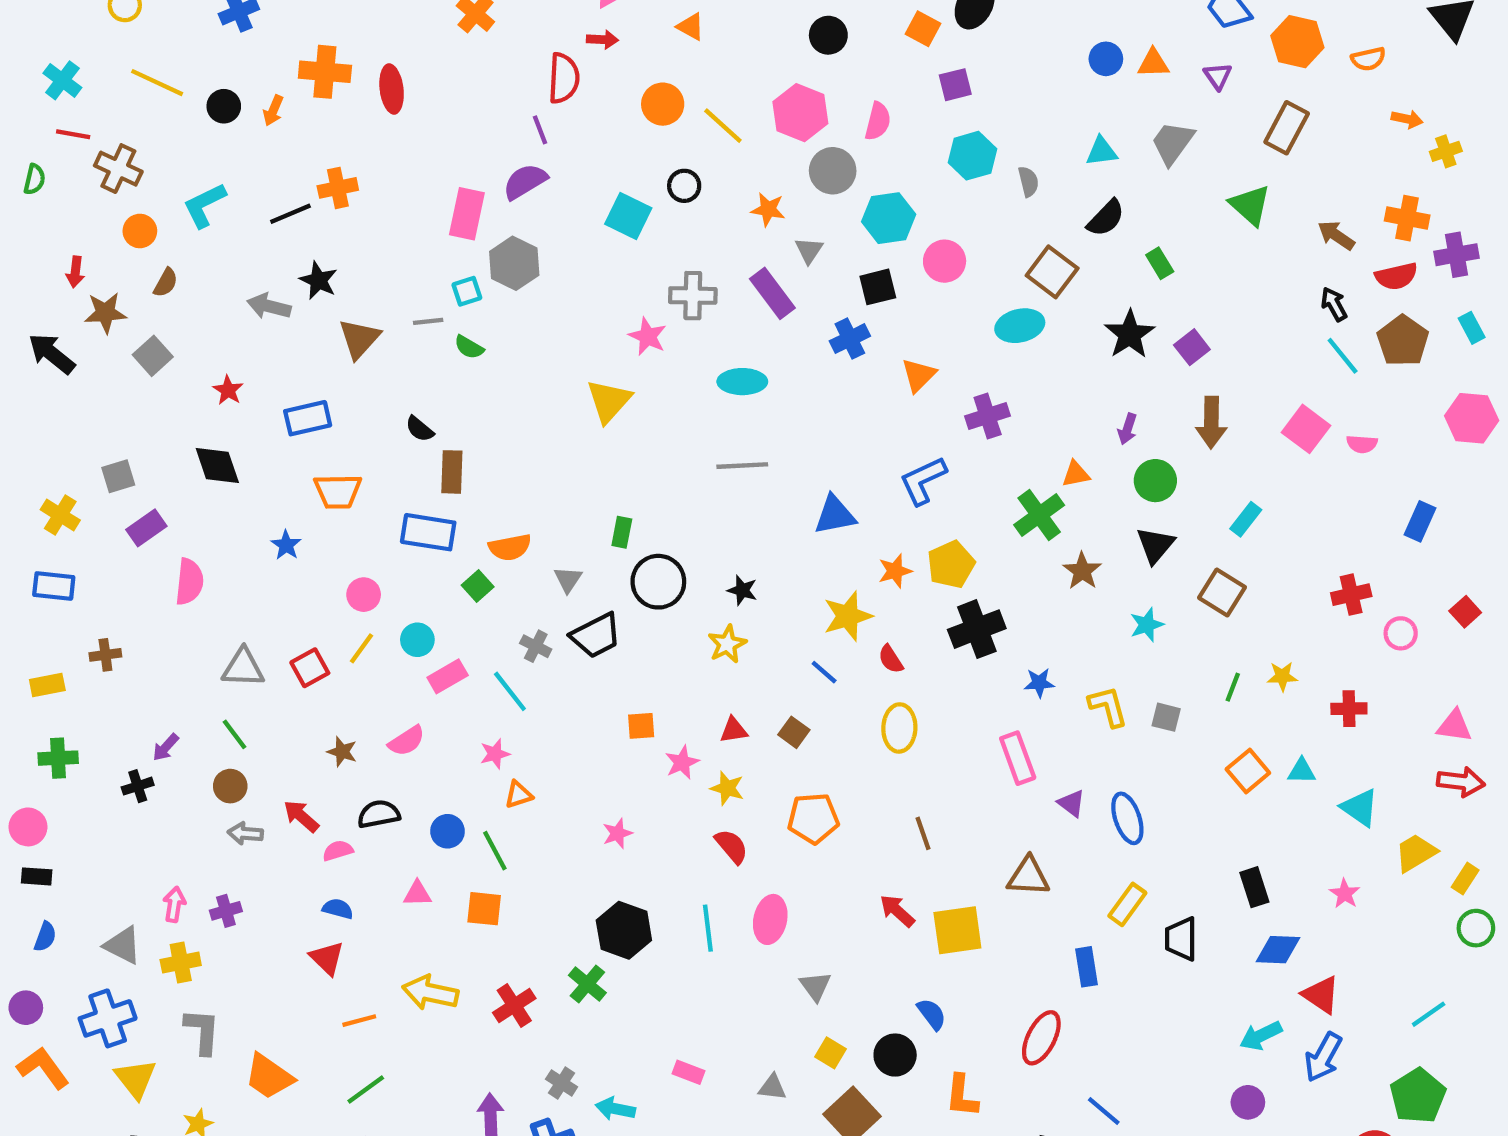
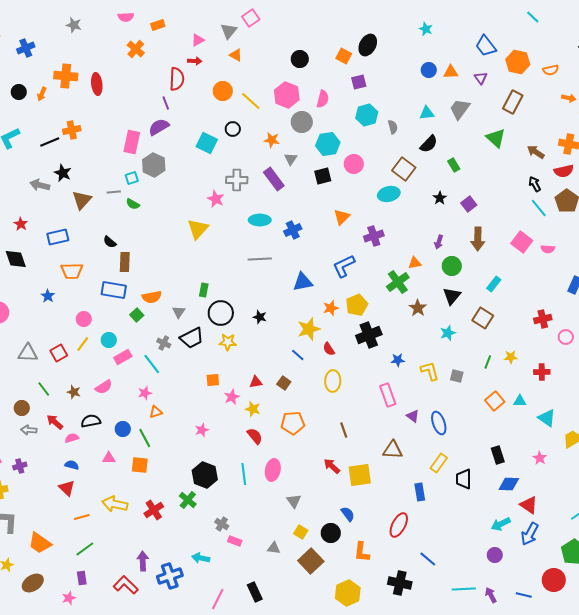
black star: (1130, 334) -> (440, 198), size x0.6
blue cross: (850, 339) -> (293, 230), moved
yellow star: (727, 644) -> (228, 342), moved, turned 30
green line: (235, 734) -> (44, 389), moved
gray cross: (562, 1083) -> (222, 524), moved

